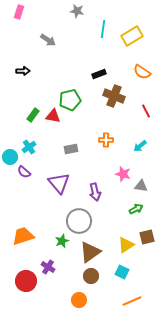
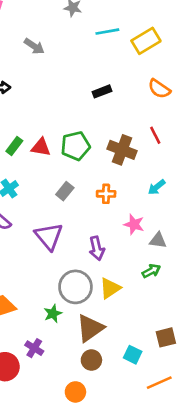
cyan line: (103, 29) -> (107, 32), turned 72
brown cross: (114, 96) -> (122, 150), moved
green pentagon: (70, 100) -> (75, 146), moved
red line: (146, 111) -> (155, 135), moved
orange cross: (106, 140) -> (106, 194), moved
gray rectangle: (71, 149) -> (65, 191), turned -40
brown square: (147, 237) -> (166, 337), moved
yellow triangle: (126, 245) -> (110, 288), moved
orange line: (132, 301) -> (159, 383), moved

